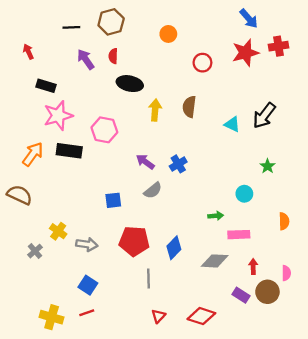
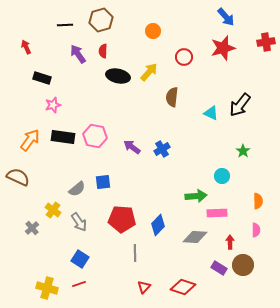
red cross: (279, 46) -> (266, 42), moved
yellow arrow: (155, 110) -> (149, 72), moved, turned 36
pink star: (58, 116) -> (53, 105), size x0.6
pink hexagon: (104, 130) -> (95, 136), moved
gray semicircle: (153, 190) -> (77, 189), moved
green arrow: (216, 216) -> (196, 196), size x1.5
gray arrow: (87, 244) -> (79, 222), turned 48
pink semicircle: (286, 273) -> (256, 230), moved

